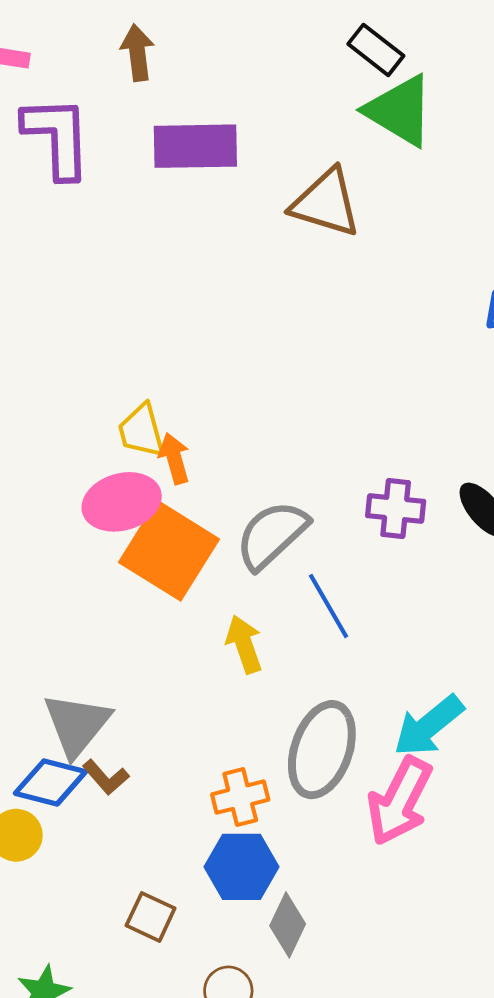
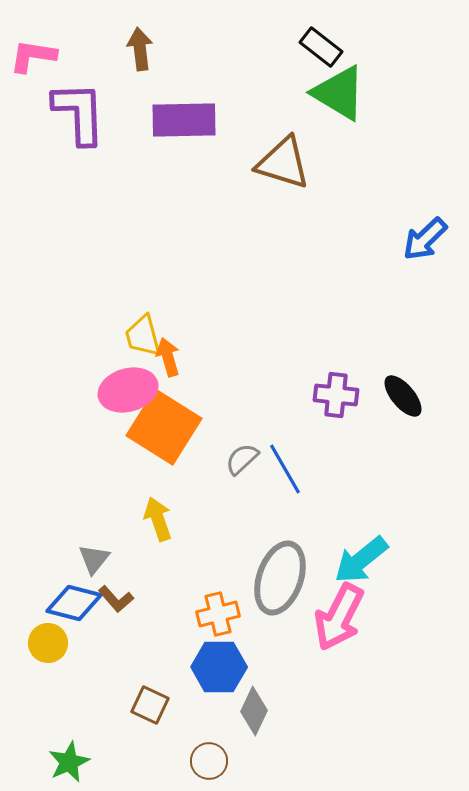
gray semicircle: (272, 535) -> (242, 459), moved, size x0.6
yellow arrow: (244, 644) -> (158, 519), moved
gray triangle: (77, 725) -> (94, 559), size x0.6

